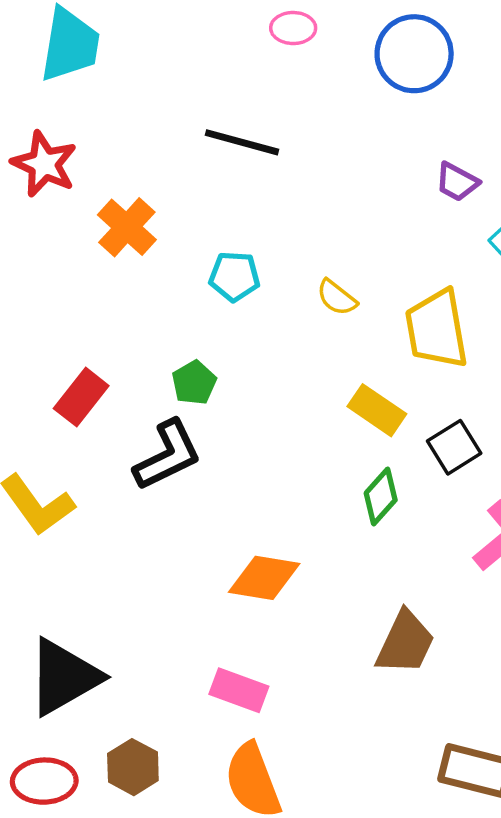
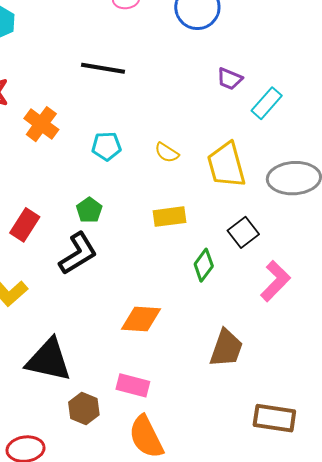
yellow rectangle: (377, 410) -> (170, 217), moved, turned -36
black triangle: (64, 677) -> (49, 360), moved, turned 48
brown hexagon: (133, 767) -> (84, 408), moved

